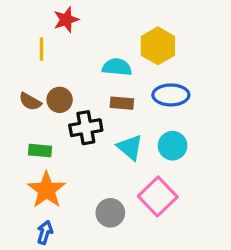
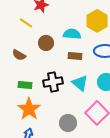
yellow line: (42, 49) -> (26, 23), turned -56
brown circle: (60, 100) -> (46, 43), moved
black cross: (86, 128) -> (53, 82), moved

